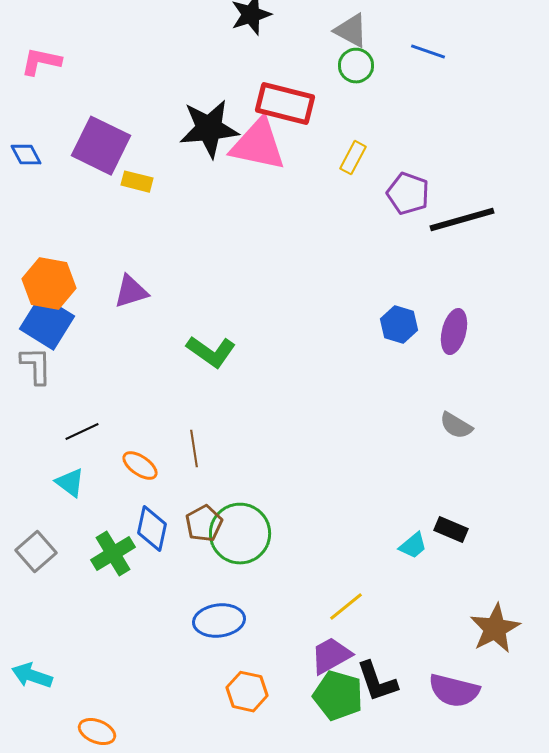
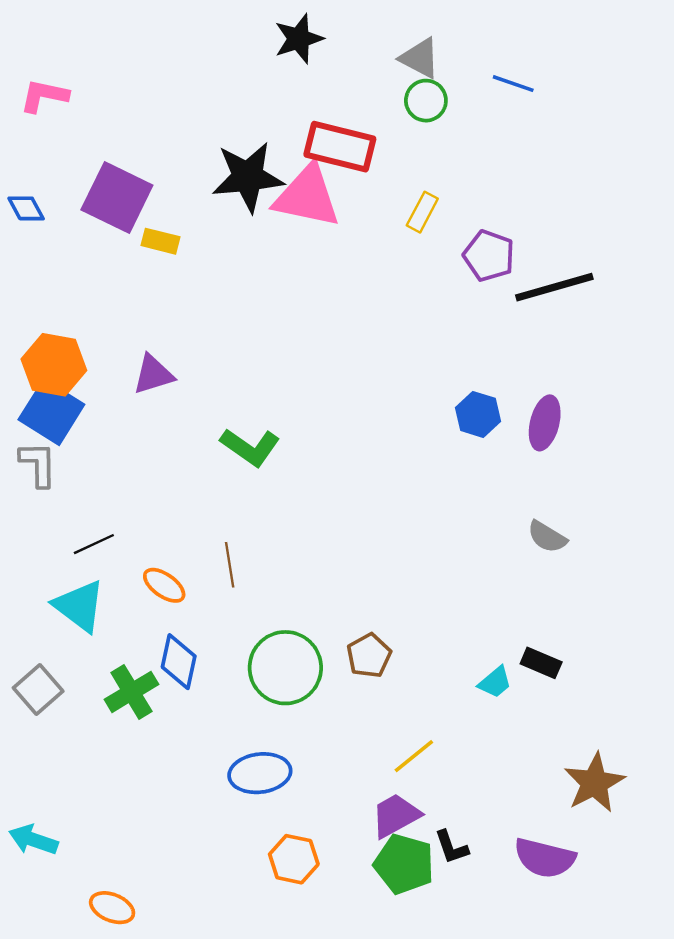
cyan triangle: (70, 483) -> (79, 606), size x1.5
brown pentagon: (204, 524) -> (369, 656), moved
black L-shape: (377, 682) -> (451, 847), size x0.7

